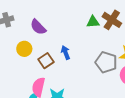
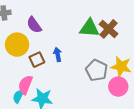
green triangle: (93, 22) -> (89, 28), size x1.5
yellow circle: (24, 49) -> (17, 45), size x1.5

